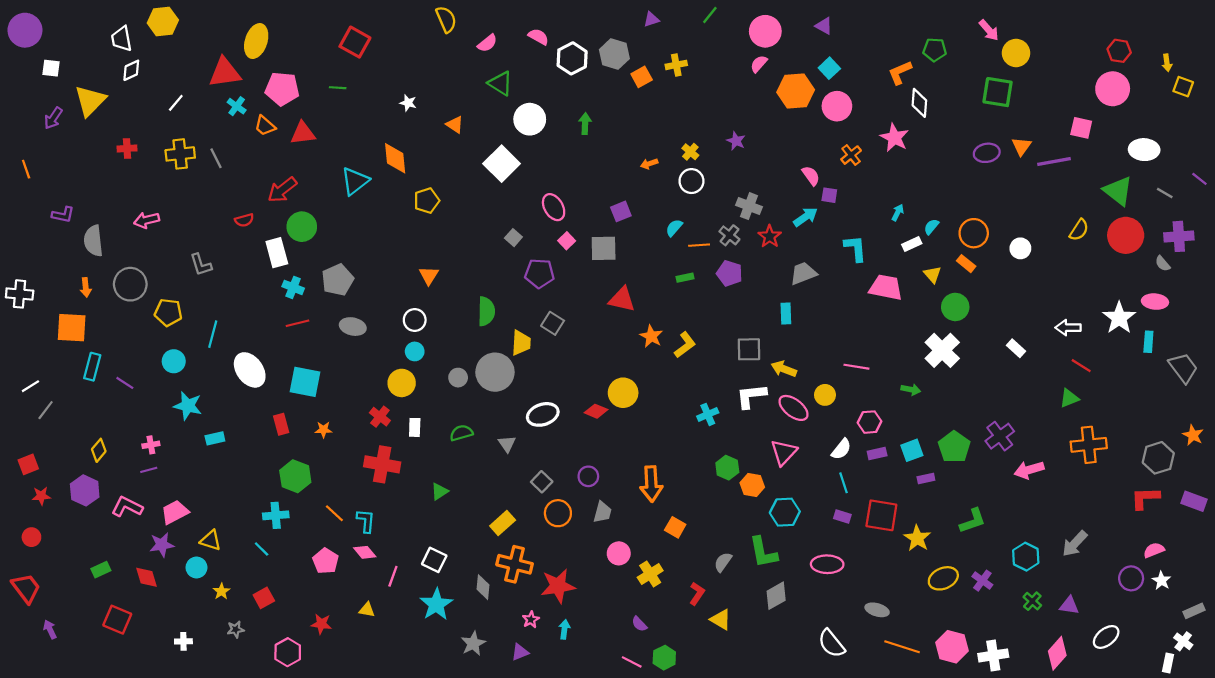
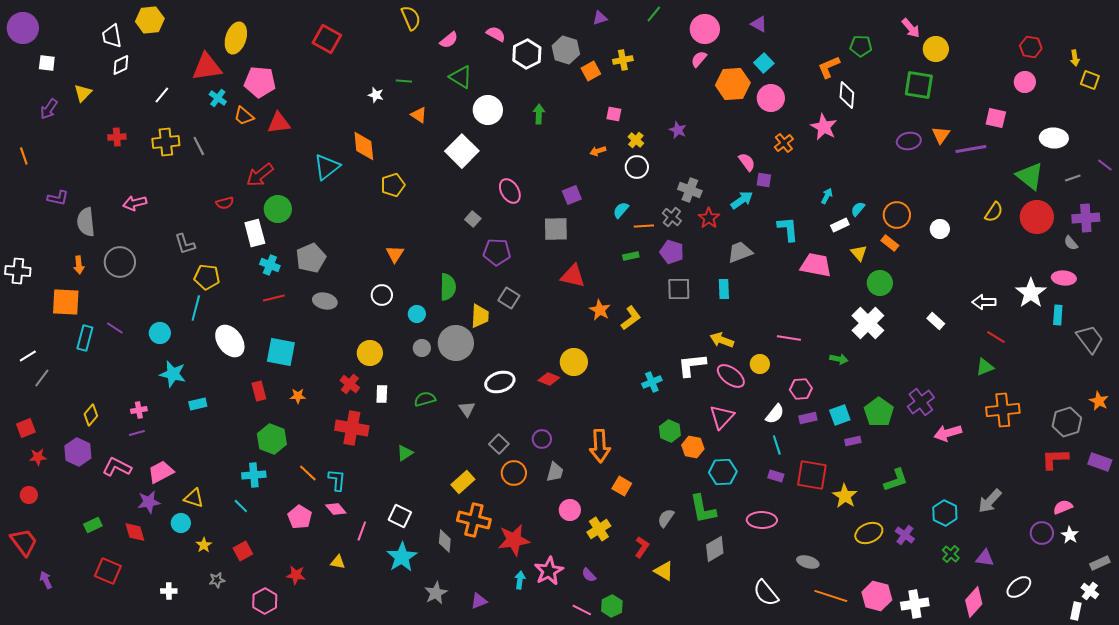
green line: (338, 88) -> (404, 81), moved
pink circle: (1113, 89) -> (1025, 82), size x0.7
yellow triangle: (90, 101) -> (83, 93), size x0.6
gray line: (1165, 193) -> (1073, 178), turned -49
pink square: (567, 241) -> (614, 114), moved, turned -35
yellow pentagon: (168, 312) -> (207, 277), moved
gray square: (749, 349) -> (679, 289), moved
cyan circle: (415, 351) -> (417, 314), moved
purple line: (125, 383) -> (115, 328), moved
pink star: (531, 620) -> (549, 571), moved, size x1.8

